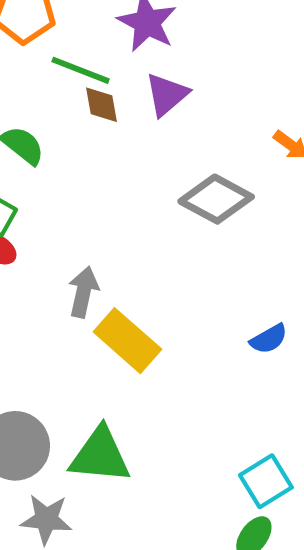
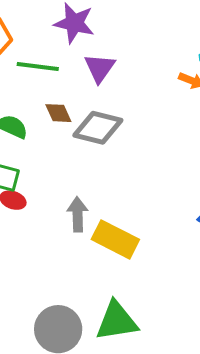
brown diamond: (101, 105) -> (58, 113), moved
gray diamond: (216, 199) -> (98, 128), moved

